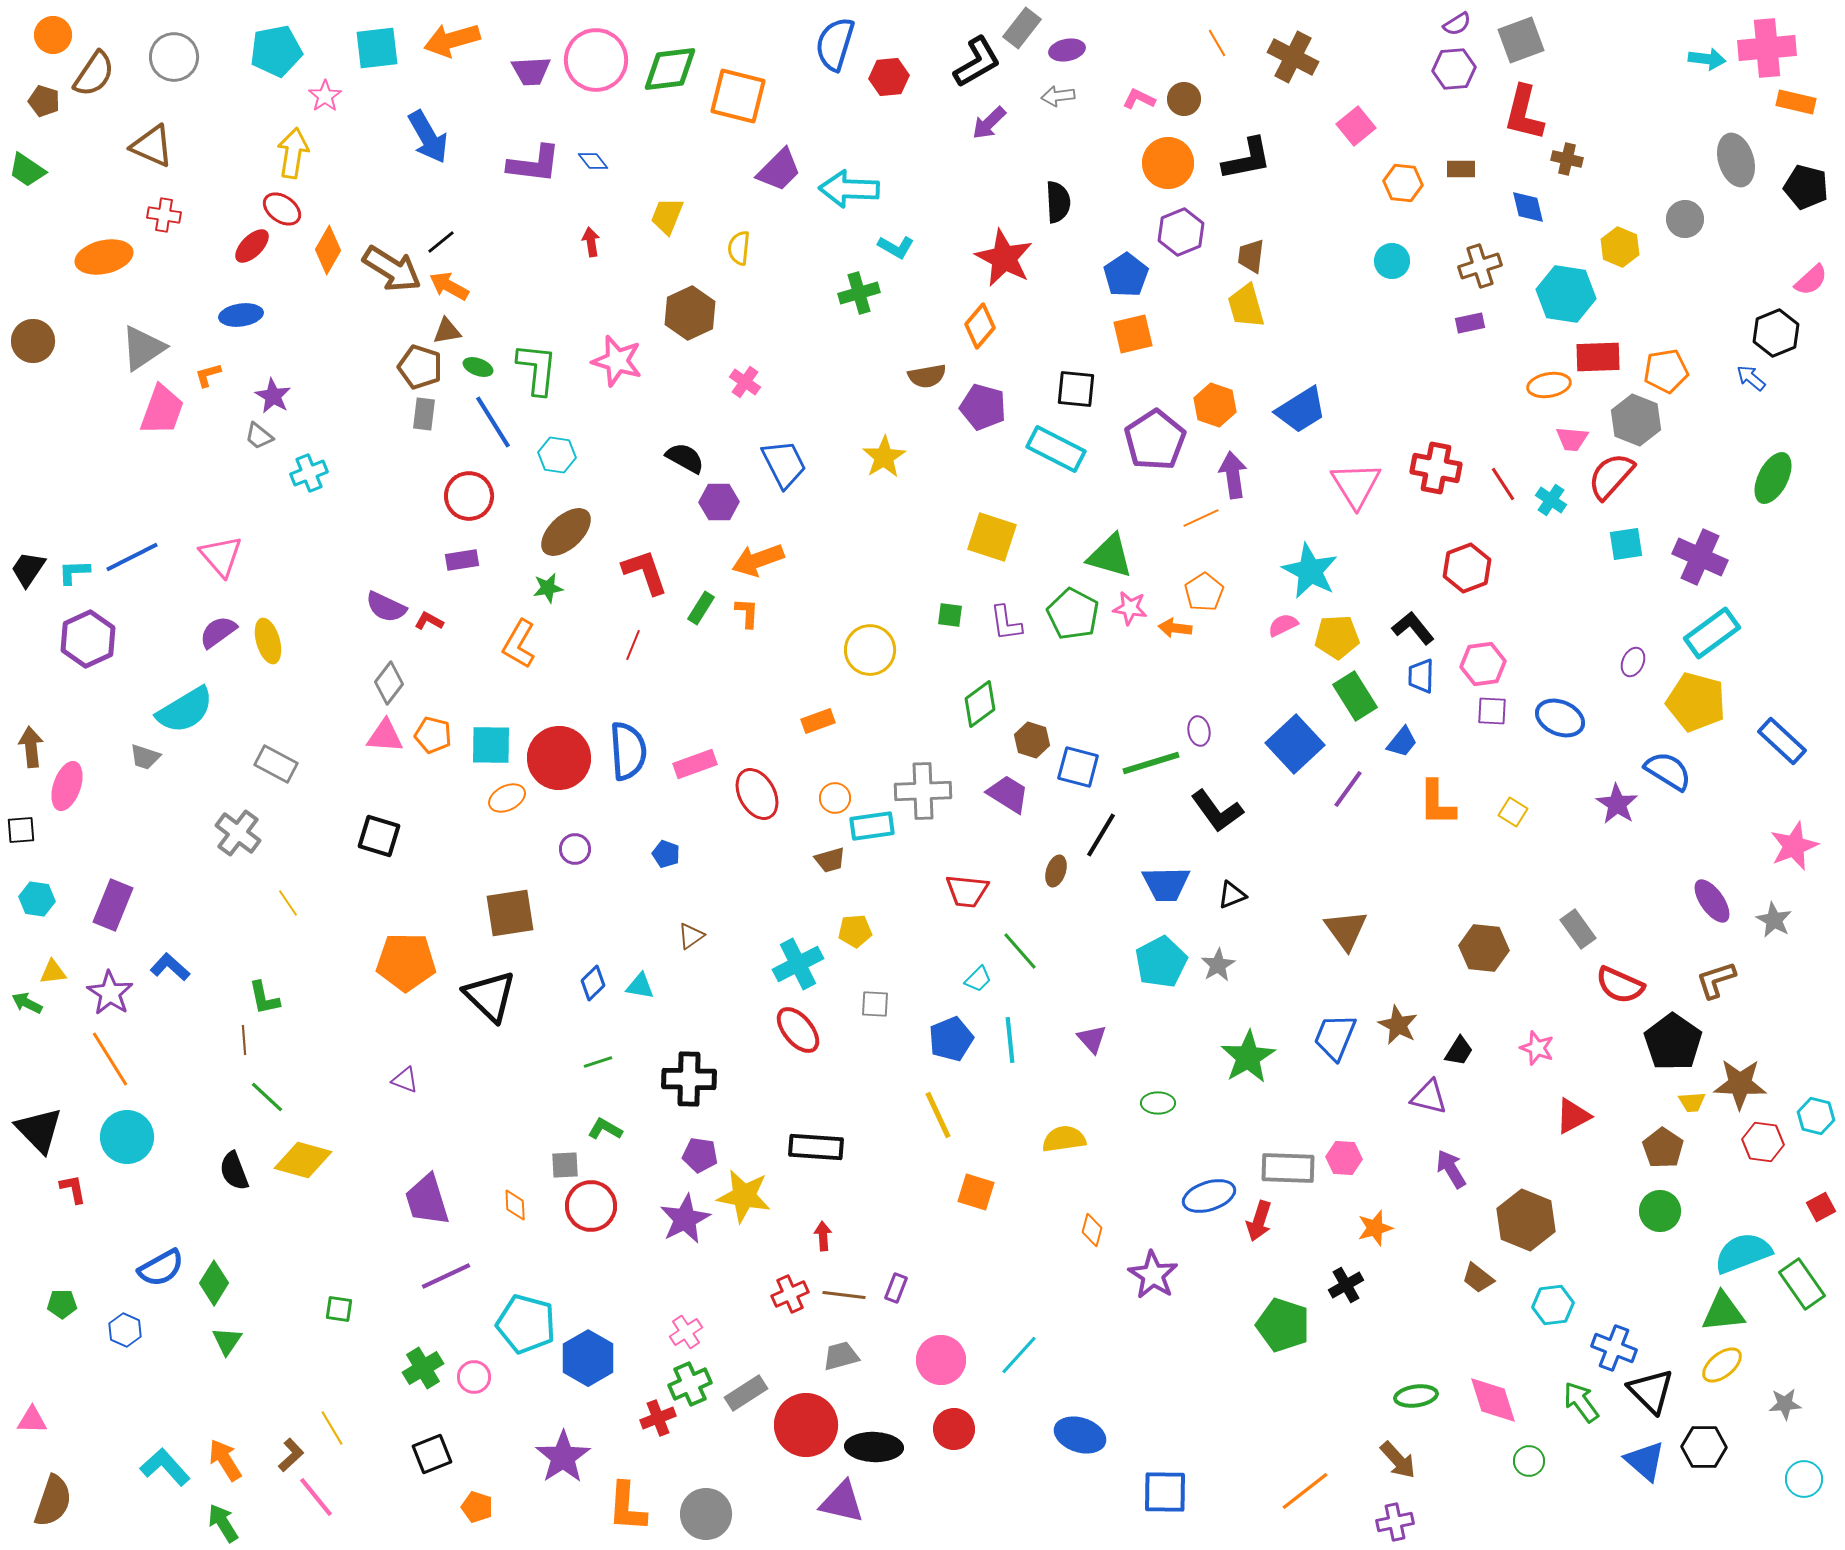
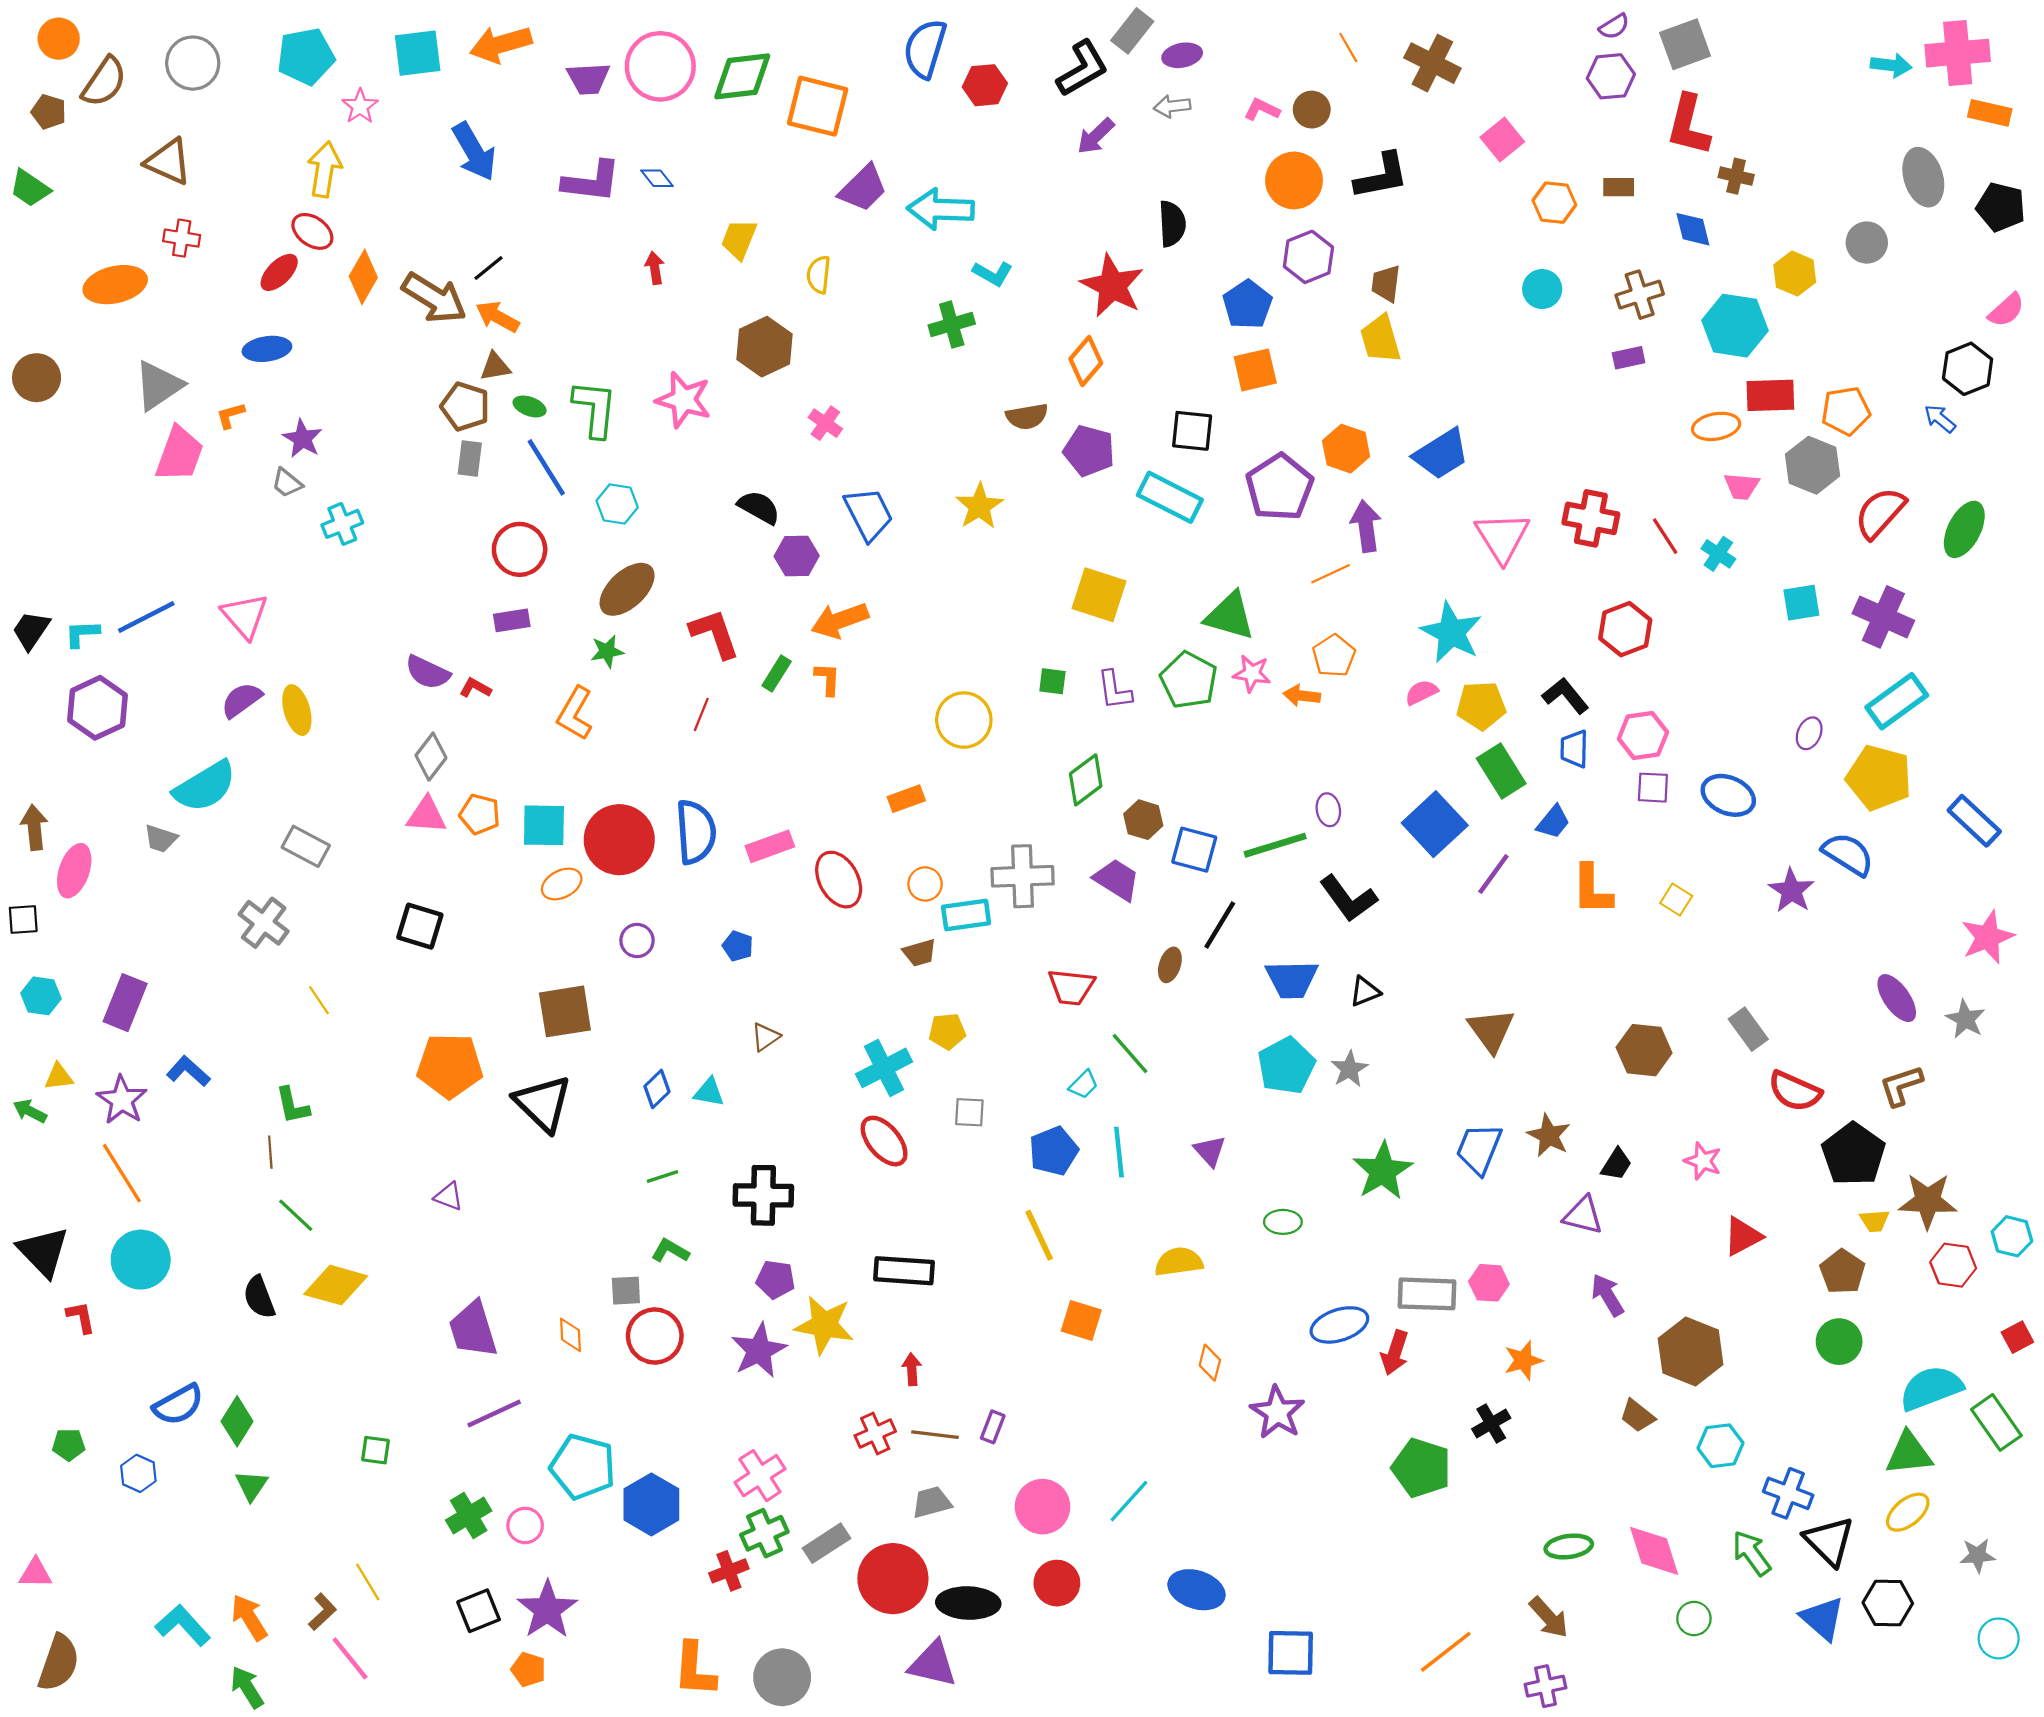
red semicircle: (1611, 476) -> (1880, 513), moved
pink cross: (686, 1332) -> (760, 1476), size x1.4
purple star: (563, 1457) -> (547, 1610), moved

